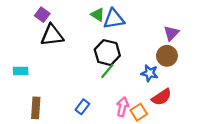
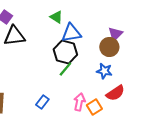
blue triangle: (114, 19) -> (71, 33), moved
purple triangle: (171, 33) -> (115, 34), moved
brown circle: (167, 56) -> (109, 47), moved

